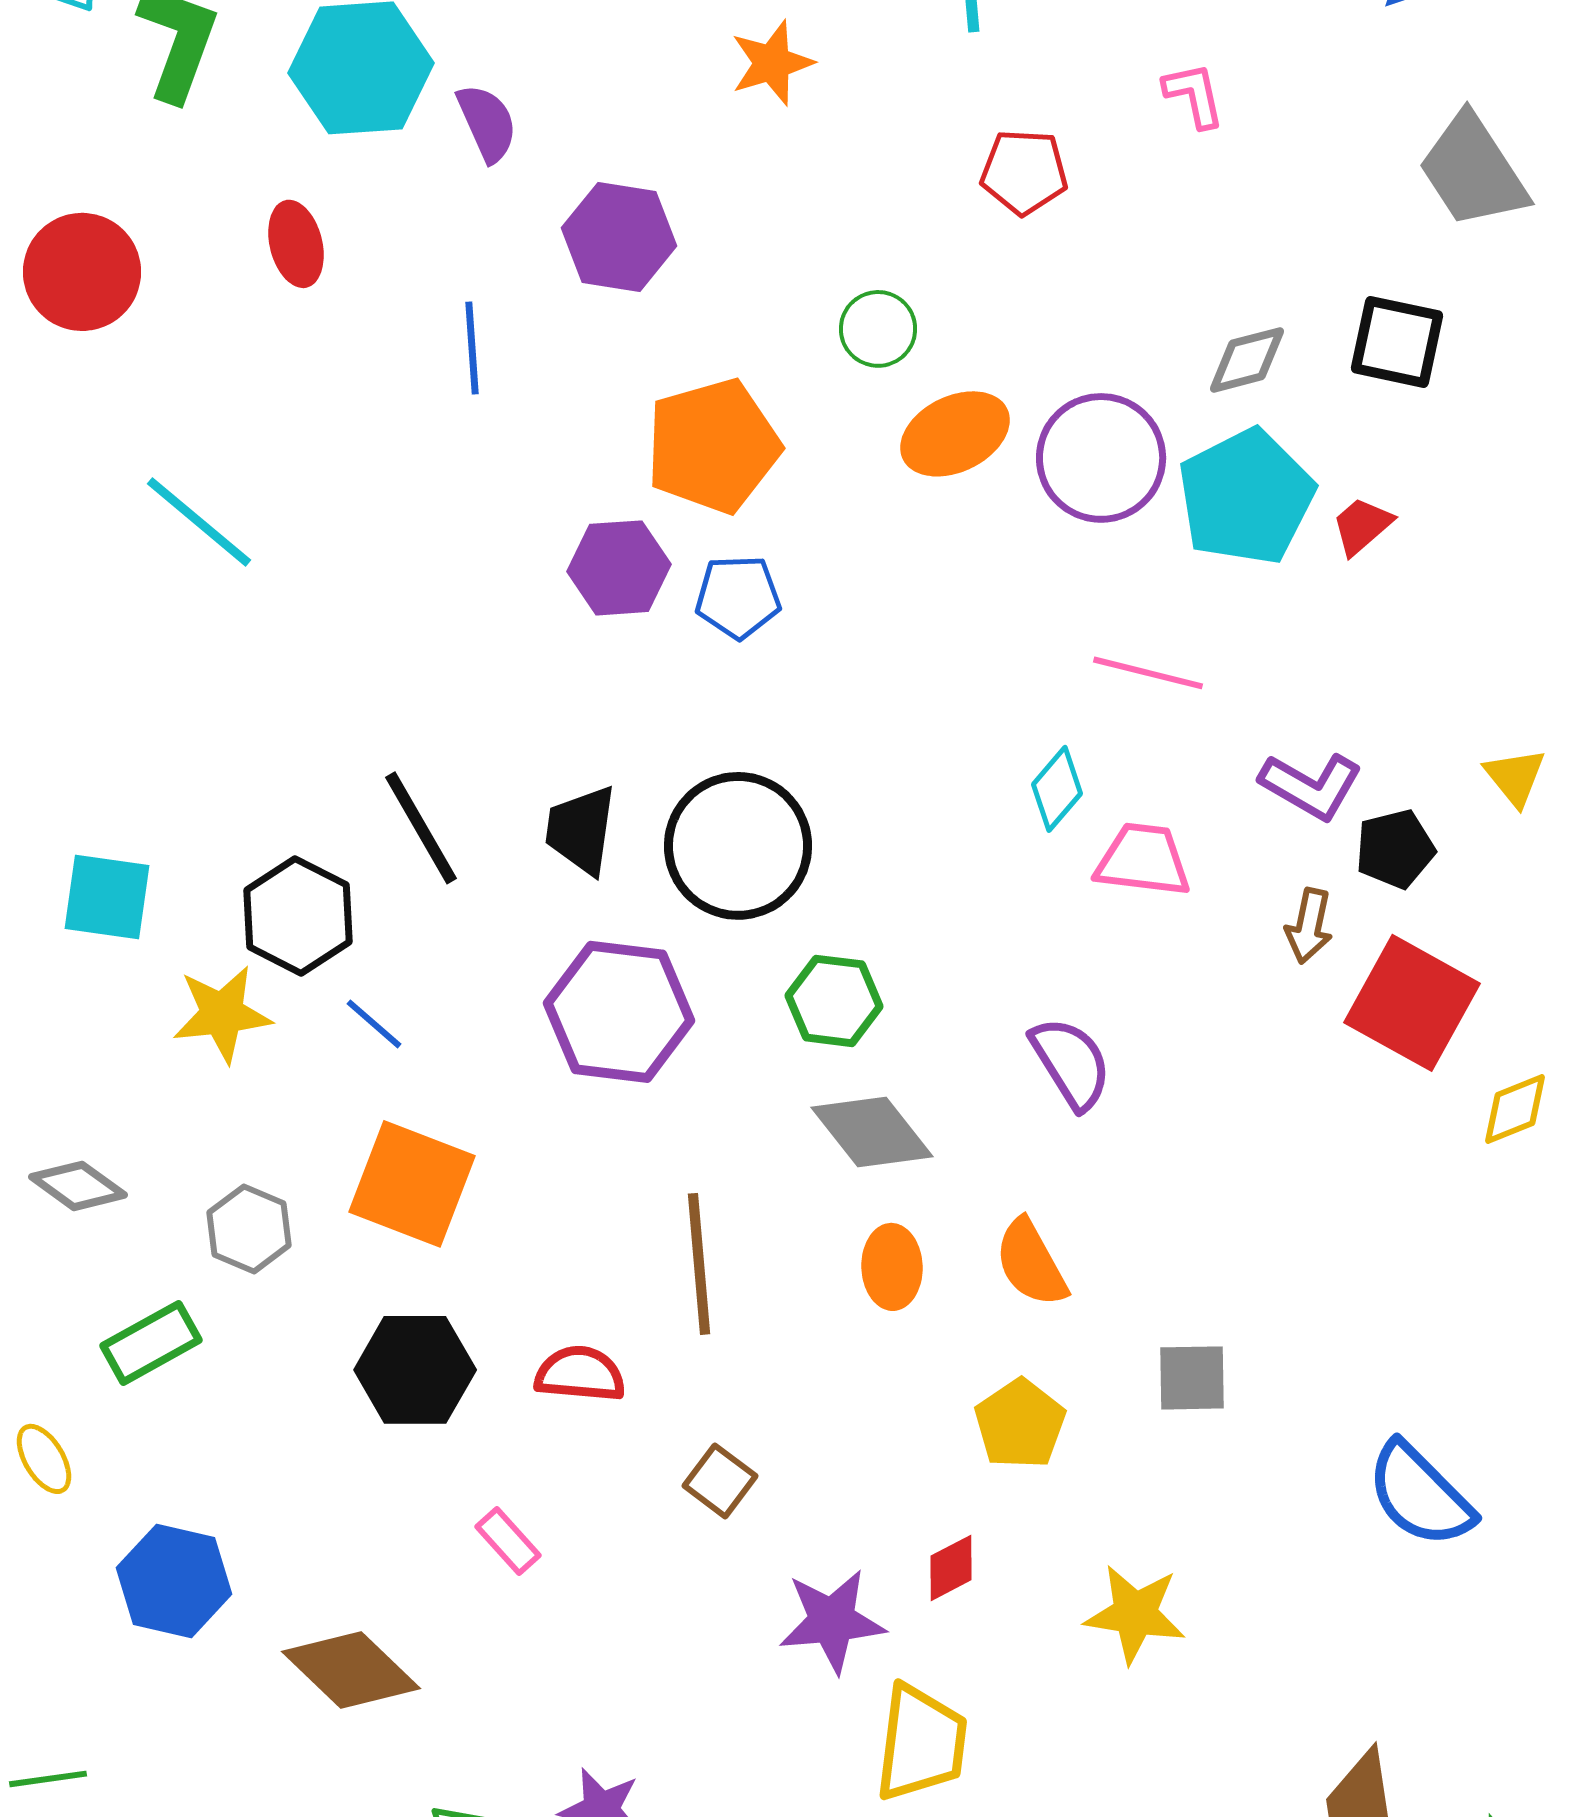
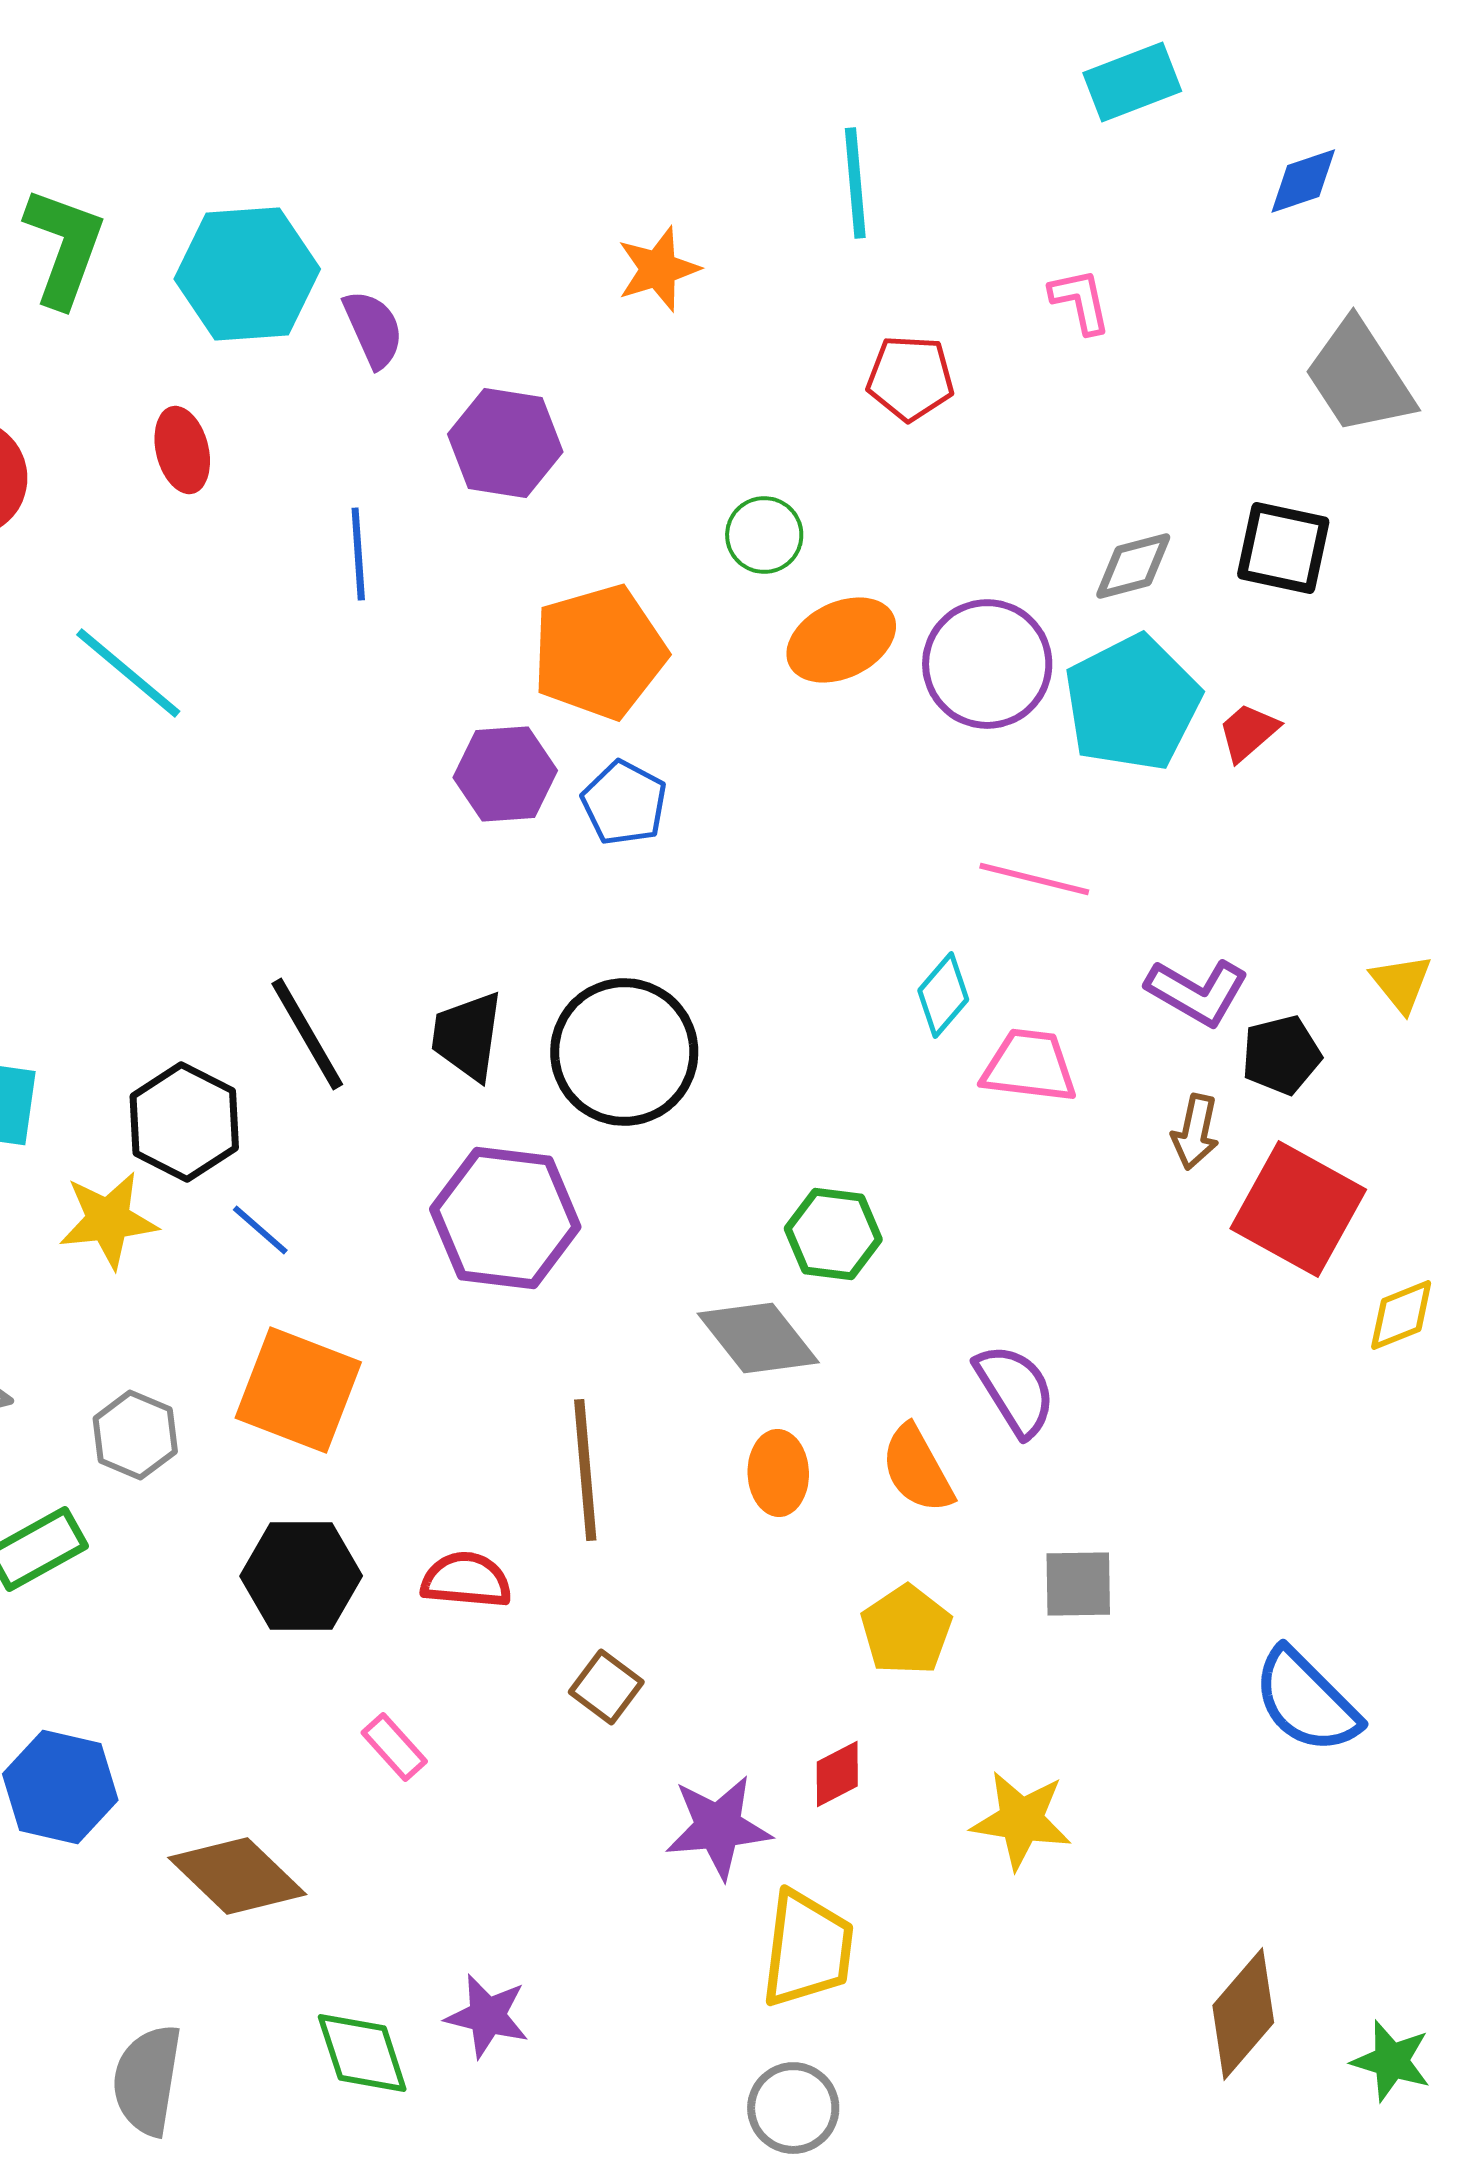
cyan line: (199, 522) -> (128, 673), moved
blue pentagon: (738, 597) -> (624, 803), turned 30
green hexagon: (834, 1001) -> (833, 1234), moved
purple semicircle: (1071, 1063) -> (1015, 1390), moved

